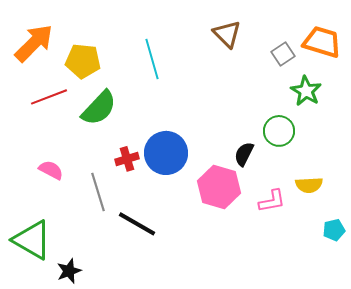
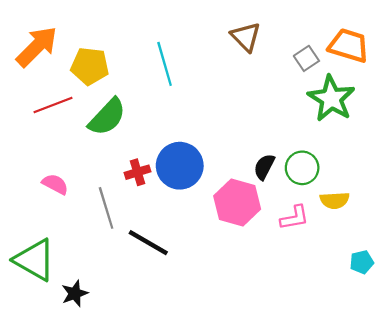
green star: (306, 91) -> (331, 99), size x1.4
green circle: (279, 131) -> (302, 168), moved
cyan pentagon: (334, 230) -> (362, 262), moved

